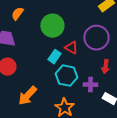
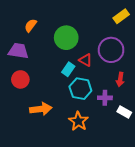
orange arrow: (27, 96) -> (41, 109), turned -140

